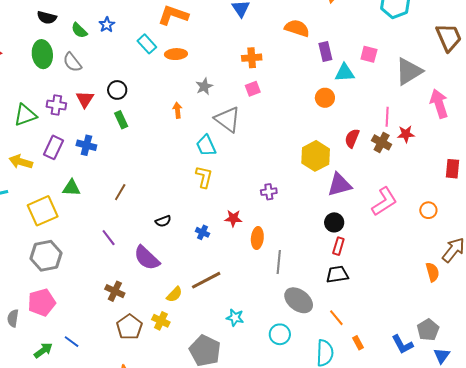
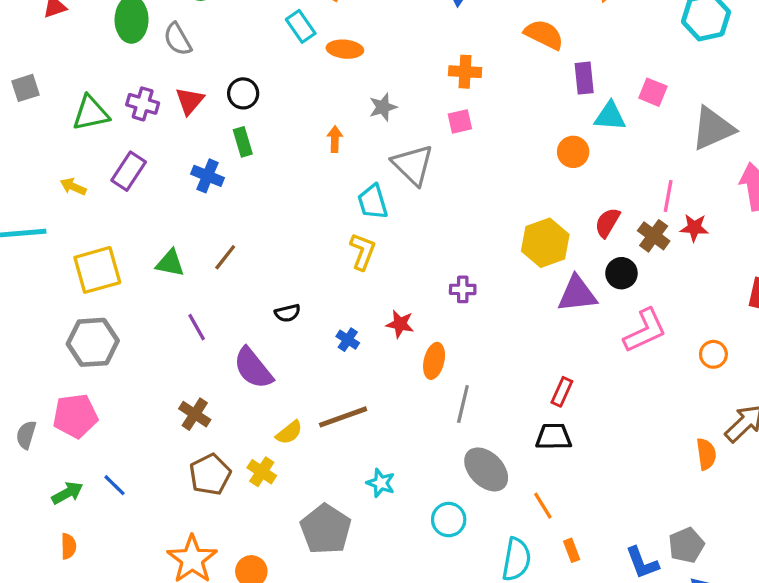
blue cross: (86, 145) -> (208, 176), moved
yellow arrow: (21, 162) -> (73, 187), size x0.7
green triangle: (72, 188) -> (170, 263), moved
black circle: (334, 222) -> (621, 273), moved

